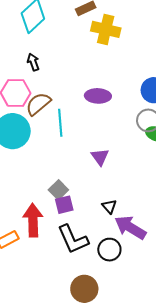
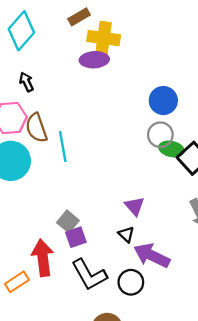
purple ellipse: (98, 96) -> (94, 60), moved
brown semicircle: (38, 104) -> (36, 128), turned -64
purple triangle: (100, 157) -> (135, 206), moved

